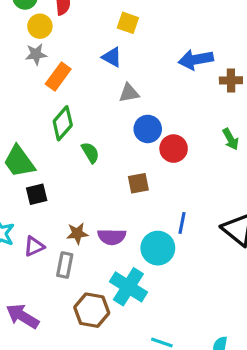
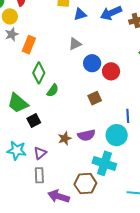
blue triangle: (112, 57) -> (80, 14), moved, turned -32
green semicircle: (90, 153) -> (53, 90), moved, turned 80
gray rectangle: (65, 265) -> (39, 175), moved
purple arrow: (22, 316) -> (59, 196), moved

